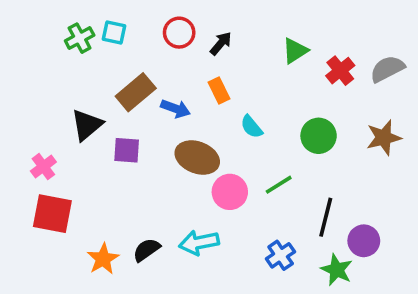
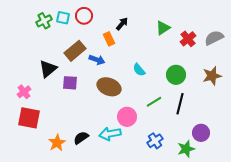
red circle: (179, 33) -> (84, 16), moved
orange rectangle: (219, 91) -> (109, 39), moved
pink circle: (230, 192) -> (127, 117), moved
black line: (326, 217) -> (180, 104), moved
green star: (337, 270) -> (186, 149), turned 30

